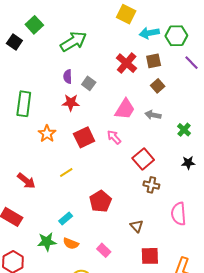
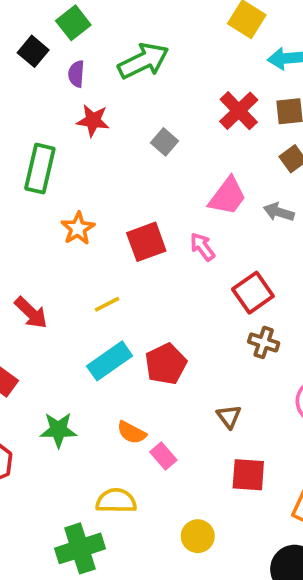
purple semicircle: (68, 77) -> (76, 74), moved
red star: (71, 103) -> (93, 121), moved
cyan rectangle: (66, 219) -> (110, 361), moved, size x1.6
orange semicircle: (71, 244) -> (132, 433), moved

